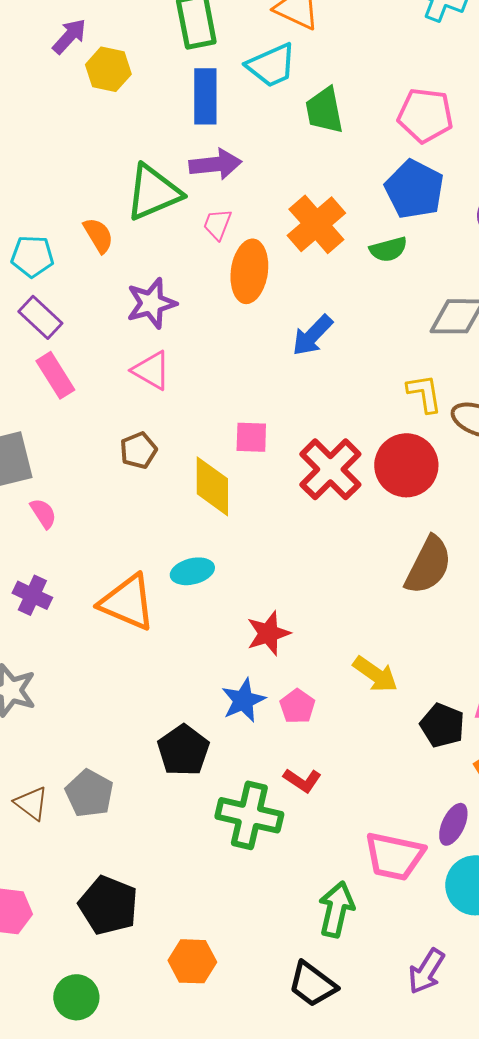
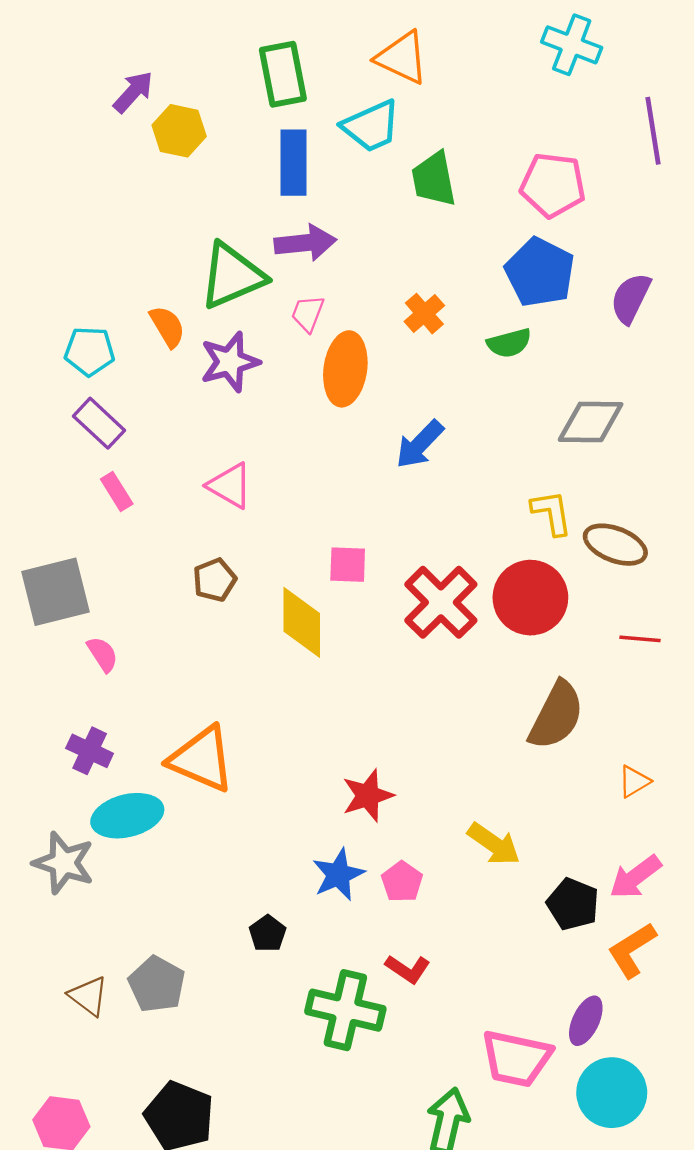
orange cross: (316, 224) -> (424, 314), size x0.6
purple star: (151, 303) -> (230, 362), moved
pink rectangle: (55, 375) -> (117, 492), size x0.7
cyan ellipse: (192, 571) -> (127, 816), moved, size x1.4
black pentagon: (183, 750) -> (268, 934), size x0.6

